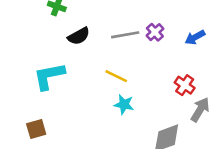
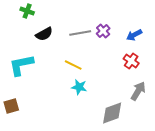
red cross: (185, 85) -> (131, 61), moved

